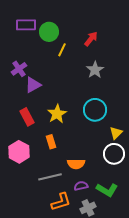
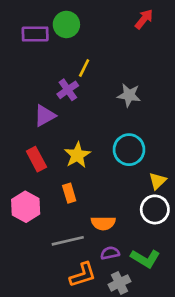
green circle: (49, 32) -> (66, 24), moved
red arrow: (91, 39) -> (144, 19), moved
purple cross: (19, 69) -> (68, 90), moved
gray star: (95, 70) -> (129, 95), turned -30

